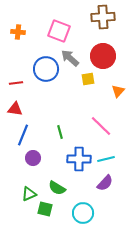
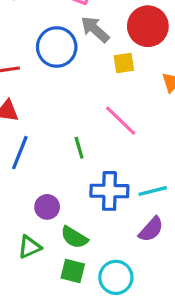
pink line: (101, 126) -> (121, 121), moved
purple circle: (33, 158) -> (47, 207), moved
green square: (45, 209) -> (73, 271), moved

